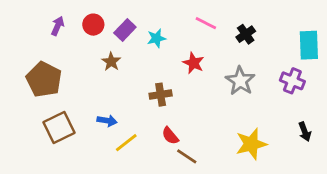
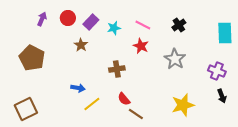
pink line: (206, 23) -> (143, 25), moved
purple cross: (292, 81) -> (217, 71), moved
brown square: (59, 127) -> (26, 109), moved

